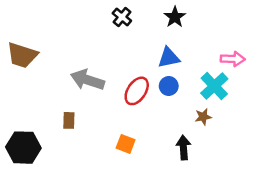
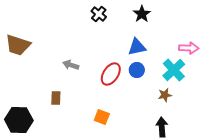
gray arrow: (87, 80) -> (71, 65), size x0.6
black arrow: (183, 148) -> (162, 127), moved

